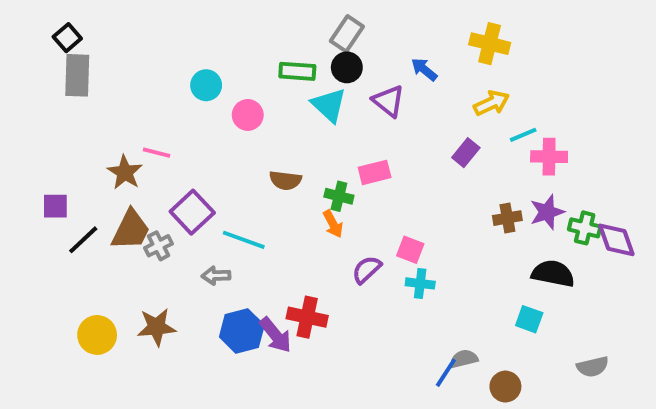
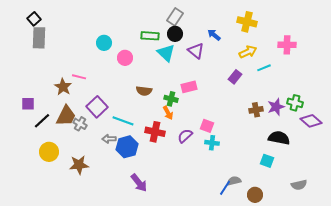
pink cross: (549, 157) -> (287, 45), moved
green cross: (585, 228) -> (295, 103), moved
purple diamond: (616, 240) -> (311, 121), turned -30
gray cross: (159, 246) -> (80, 124), turned -32
red cross: (307, 317) -> (155, 132), moved
blue hexagon: (242, 331) -> (127, 147), moved
yellow circle: (97, 335) -> (49, 152), moved
purple arrow: (275, 335) -> (139, 183), moved

